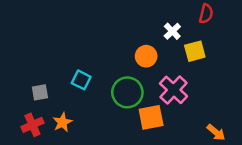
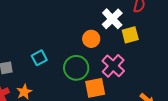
white cross: (172, 31) -> (112, 19), size x1.5
cyan square: (81, 80) -> (39, 58), turned 35

